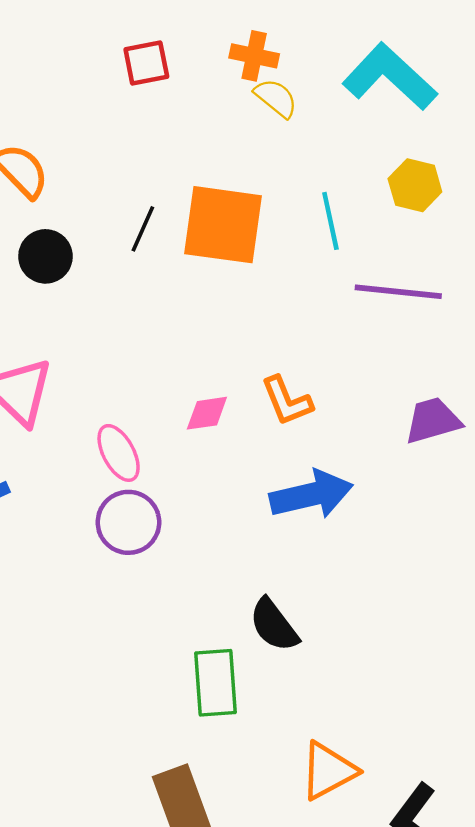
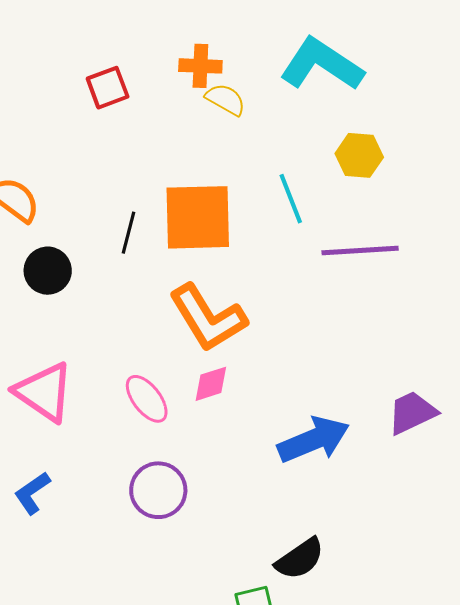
orange L-shape: (287, 401) -> (208, 318), moved, size x1.6
purple trapezoid: (433, 421) -> (412, 413), moved
pink ellipse: (119, 453) -> (147, 399), moved
black semicircle: (274, 625) -> (300, 559), turned -78

